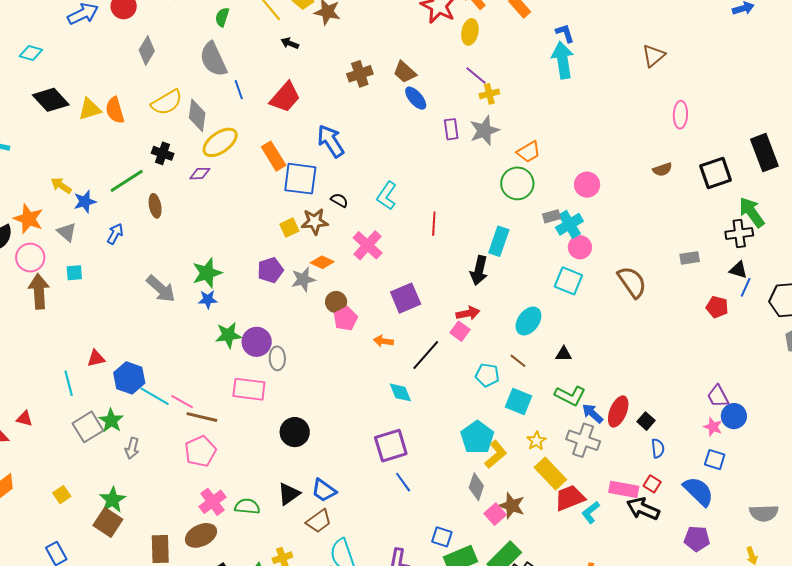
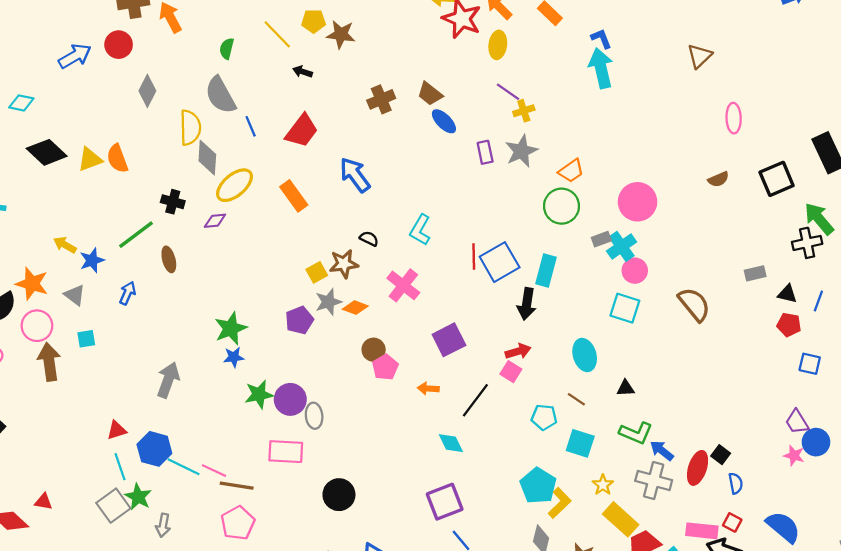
yellow semicircle: (167, 102) -> (190, 128), moved, turned -56
blue square: (300, 179) -> (500, 262), moved, turned -33
pink circle: (587, 185) -> (637, 202), size x1.4
black triangle: (738, 270) -> (787, 294), moved
gray star: (303, 279) -> (328, 302), moved
gray arrow: (161, 289) -> (168, 380), moved, turned -108
cyan ellipse: (528, 321) -> (585, 355), turned -48
cyan line: (69, 383) -> (120, 467), moved
red ellipse: (618, 412) -> (698, 468), moved
blue square: (715, 460) -> (810, 364), moved

